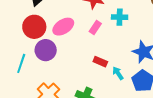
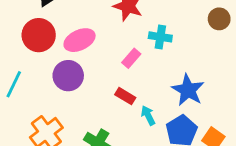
pink rectangle: (95, 27) -> (131, 58), moved
purple circle: (46, 50) -> (68, 76), moved

